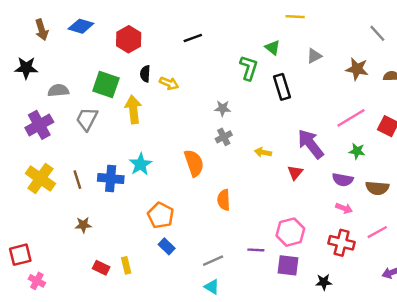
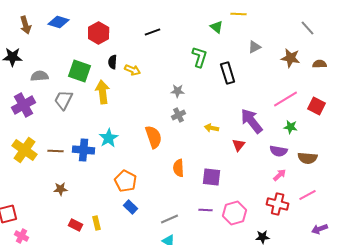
green triangle: (273, 48) -> (217, 27), moved
brown line: (77, 180) -> (56, 151), turned -70
pink arrow: (344, 208) -> (280, 175), turned -64
pink hexagon: (290, 232) -> (235, 213), moved
purple square: (288, 265) -> (212, 177), moved

